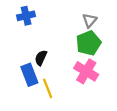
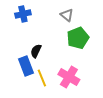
gray triangle: (90, 20) -> (67, 15), moved, turned -32
pink cross: (86, 71) -> (69, 77), moved

